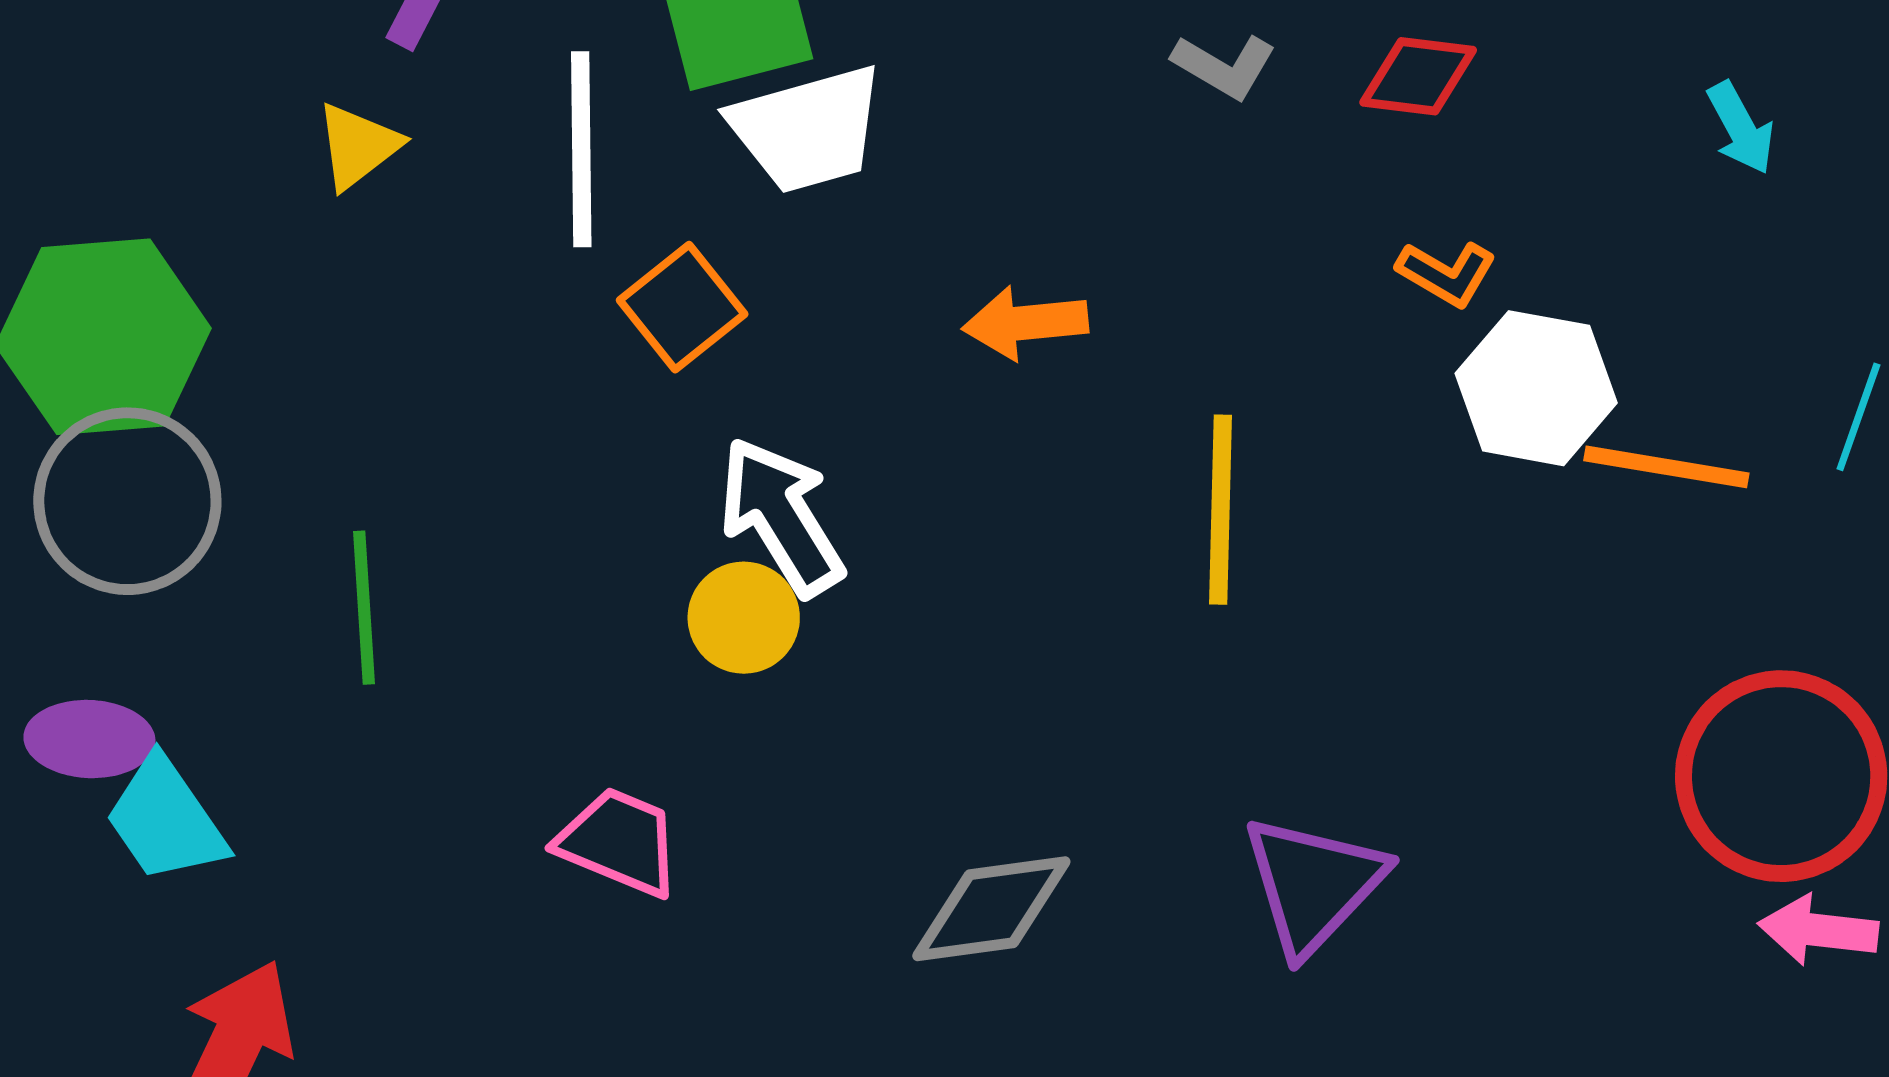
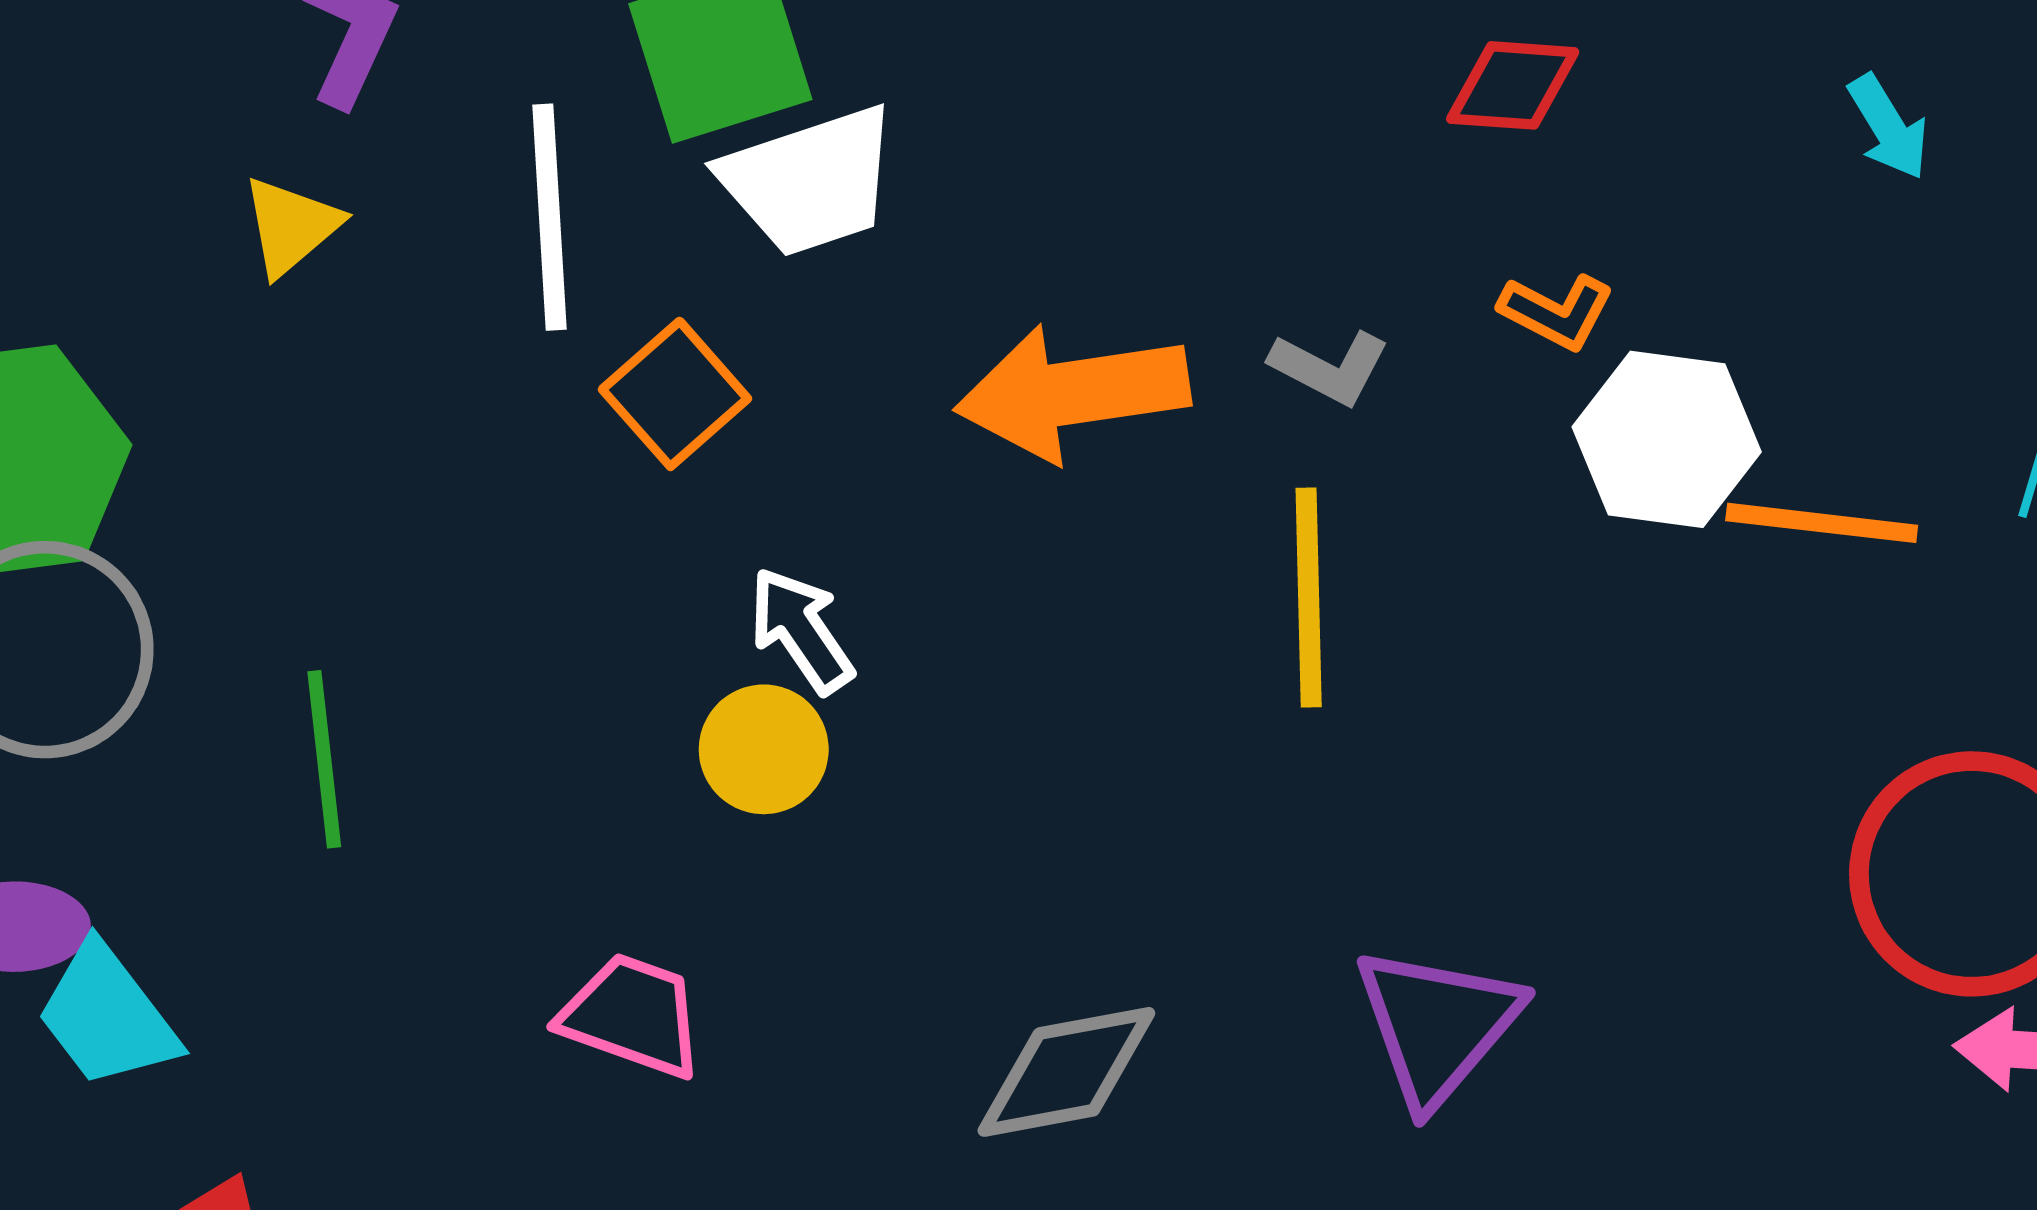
gray L-shape: (1224, 66) -> (1330, 367), moved
orange arrow: (1025, 323) -> (1073, 393), size x1.6
white arrow: (781, 516) -> (801, 630), size x0.7

